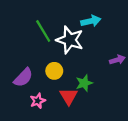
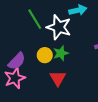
green star: (84, 83) -> (61, 53), moved
pink star: (38, 101) -> (15, 78), moved, size x1.5

